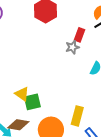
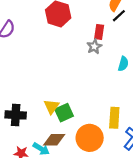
yellow triangle: (22, 94) -> (51, 107), turned 42

